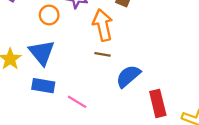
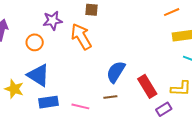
brown line: (103, 54) -> (110, 97), moved

